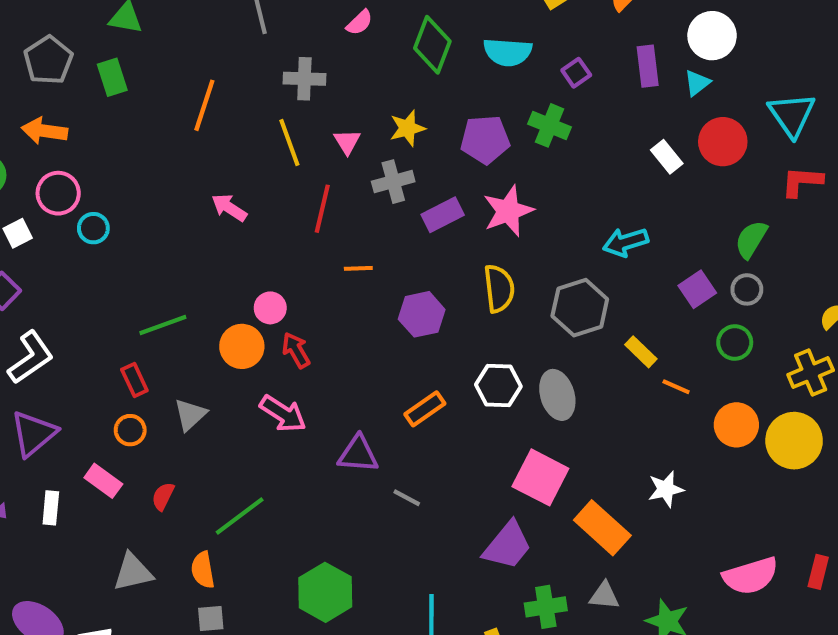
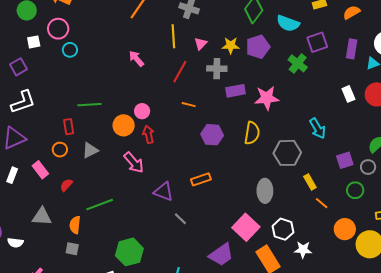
purple square: (576, 73) -> (317, 42), size x1.5
purple pentagon: (485, 139) -> (258, 47), moved, turned -30
cyan arrow: (626, 242) -> (318, 128), turned -120
white hexagon: (498, 386) -> (283, 229), moved

